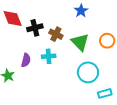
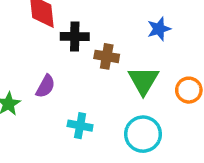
brown cross: (56, 34) -> (107, 56), turned -32
cyan cross: (49, 56) -> (80, 126), moved

